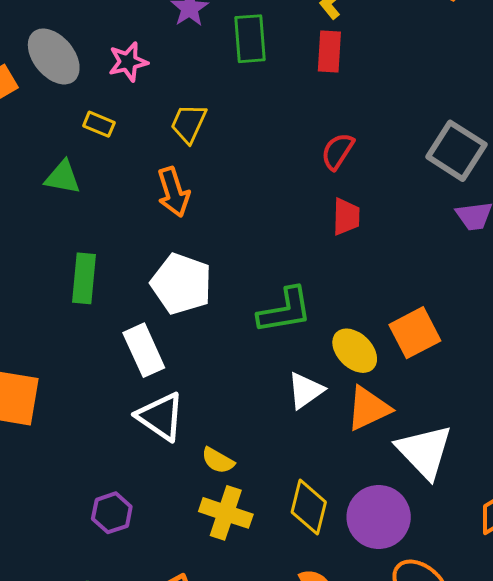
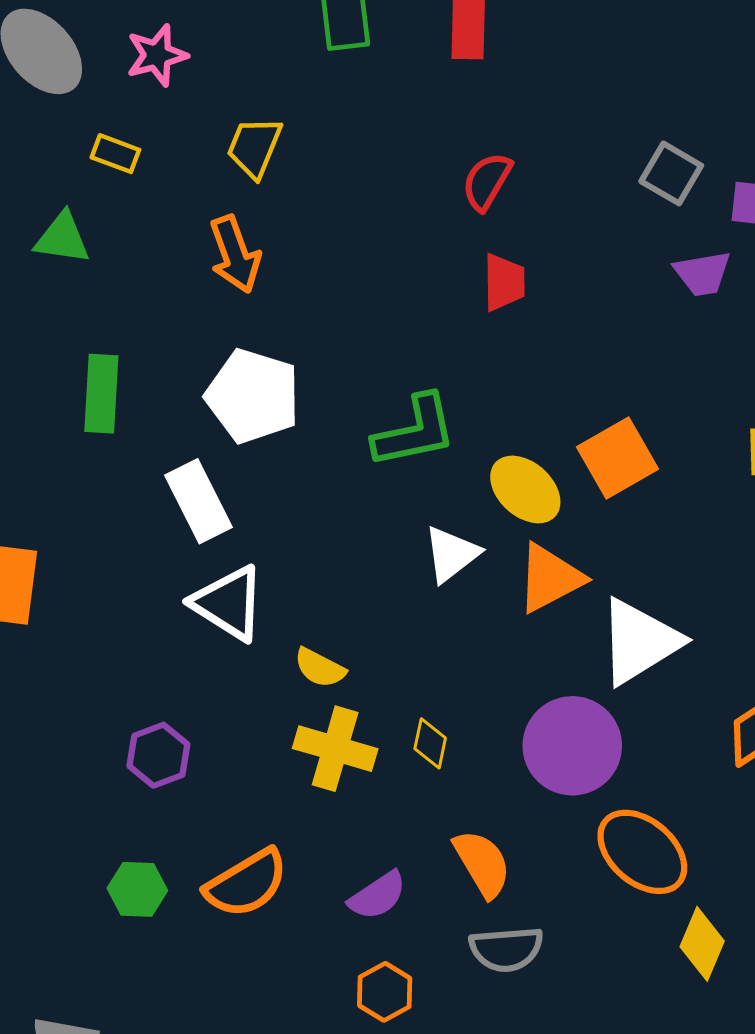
gray square: (456, 151) -> (671, 173), size x0.7
white triangle: (424, 451) -> (639, 642), turned 44
yellow diamond: (309, 507) -> (430, 743), moved, size x0.6

